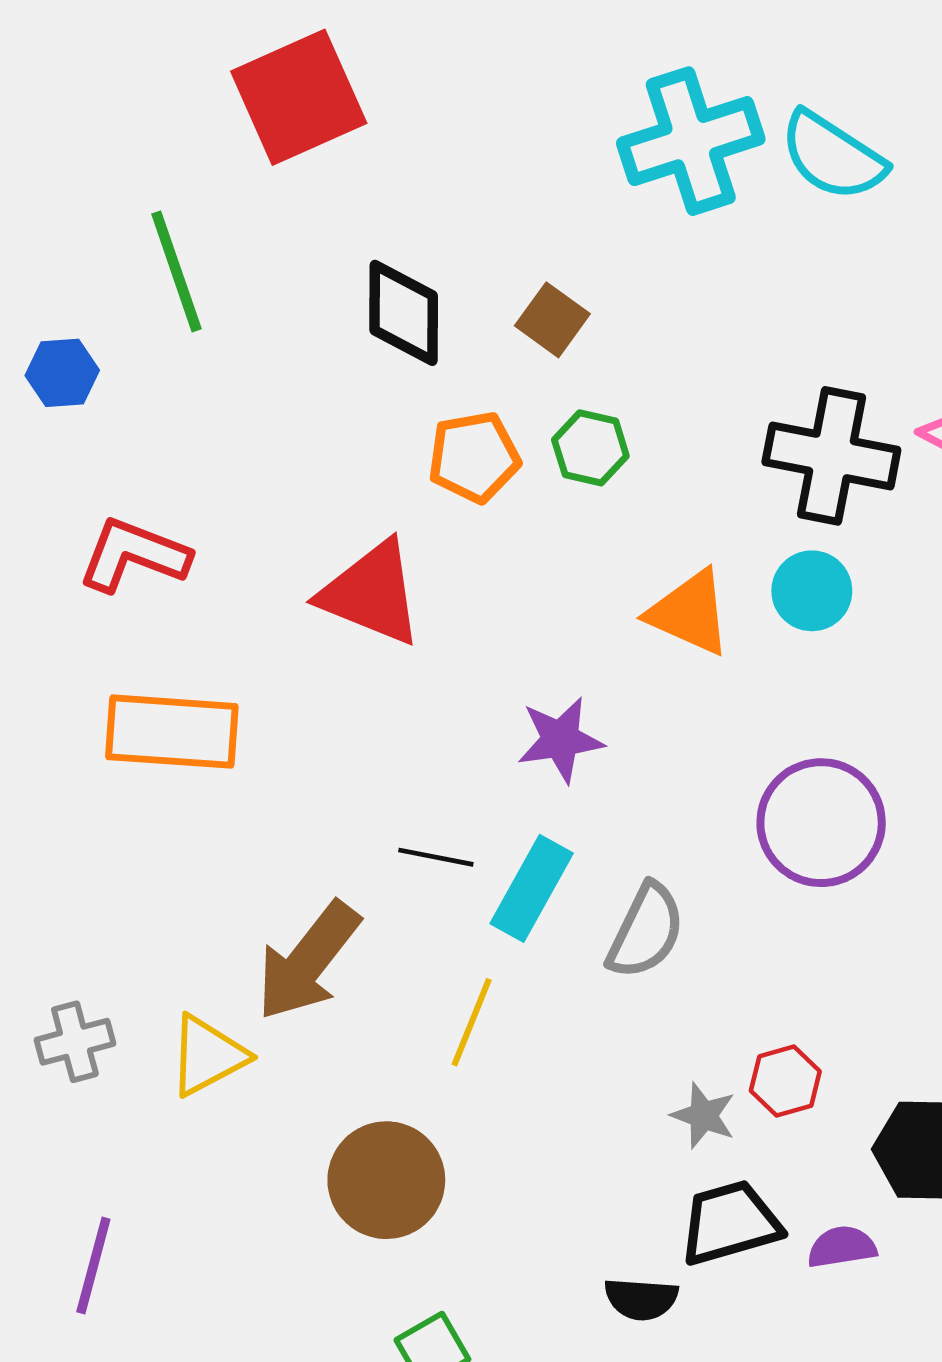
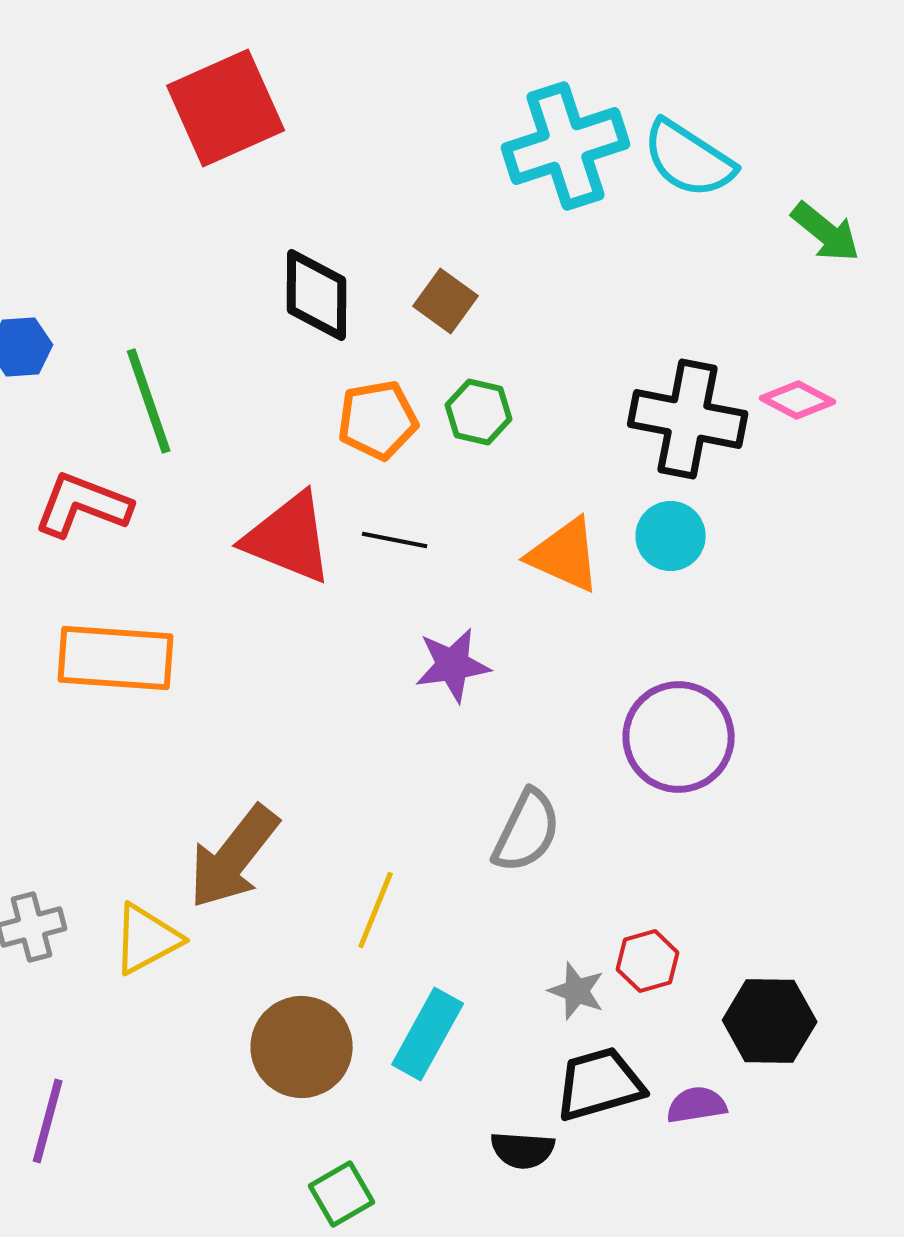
green line: (176, 271) -> (149, 401), moved
black line: (436, 857) -> (395, 540), moved
cyan rectangle: (532, 888) -> (428, 1034), moved

